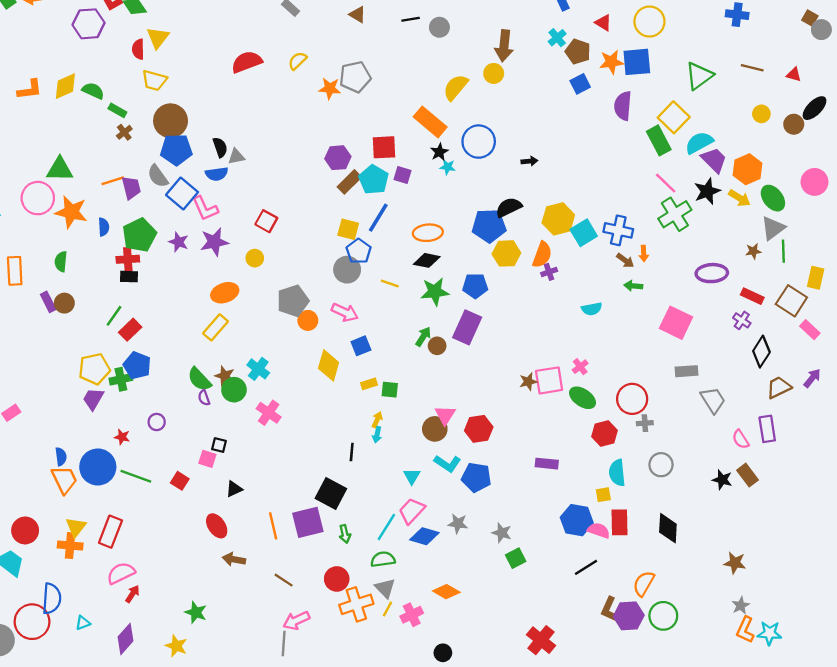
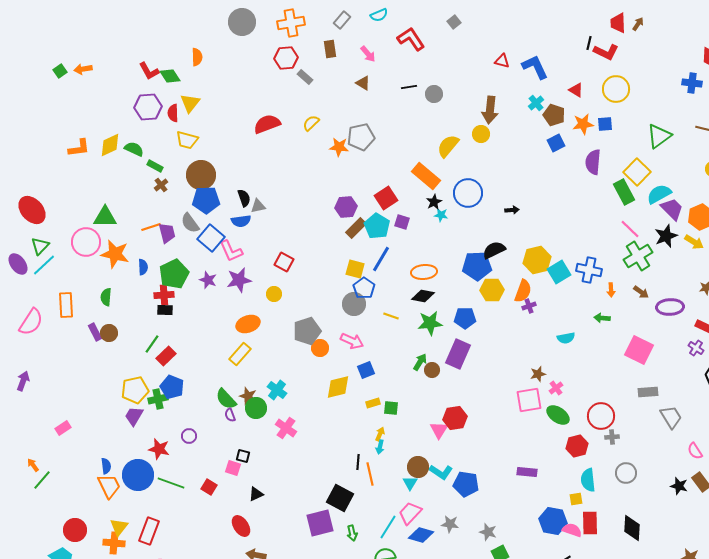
purple hexagon: (89, 24) -> (148, 107), moved
blue square: (637, 62) -> (605, 124), size x0.6
red square: (384, 147) -> (386, 198), turned -30
brown arrow: (625, 260) -> (641, 292), moved
yellow diamond: (329, 365) -> (338, 387), turned 60
brown star: (528, 382) -> (538, 374), moved
brown circle: (435, 429) -> (418, 467), moved
red hexagon: (479, 429) -> (455, 418), moved
red star: (122, 437) -> (159, 449), size x1.5
orange line: (273, 526) -> (370, 474), moved

